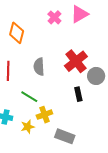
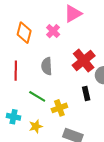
pink triangle: (79, 14) -> (73, 14), moved
pink cross: (54, 17) -> (53, 31), moved
yellow cross: (44, 115) -> (59, 108), moved

